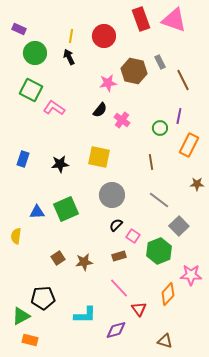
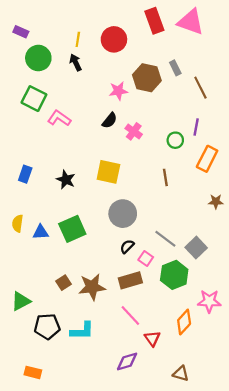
black star: (60, 164) -> (66, 180), turned 30
gray line: (159, 200) -> (165, 239), moved
yellow semicircle: (16, 236) -> (18, 223), moved
brown rectangle: (119, 256) -> (130, 280), size x1.5
brown star: (84, 262) -> (92, 287), size x1.4
cyan L-shape: (85, 315) -> (82, 331), moved
green triangle: (21, 316) -> (21, 301), moved

